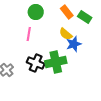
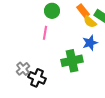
yellow semicircle: (66, 34) -> (90, 22), moved
black cross: (36, 63) -> (37, 78), moved

